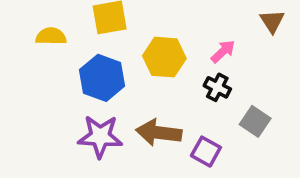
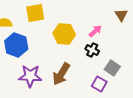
blue hexagon: (102, 78) -> (16, 45), moved
brown arrow: (159, 133) -> (61, 74), turned -65
purple square: (206, 152) -> (99, 84), moved

